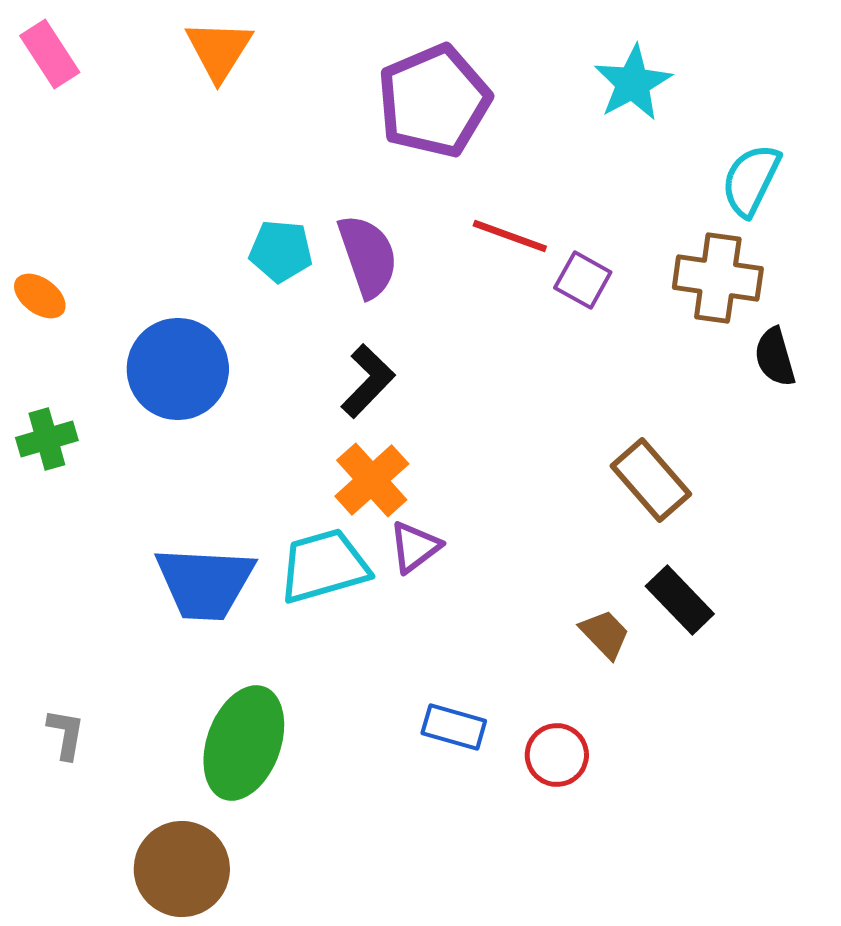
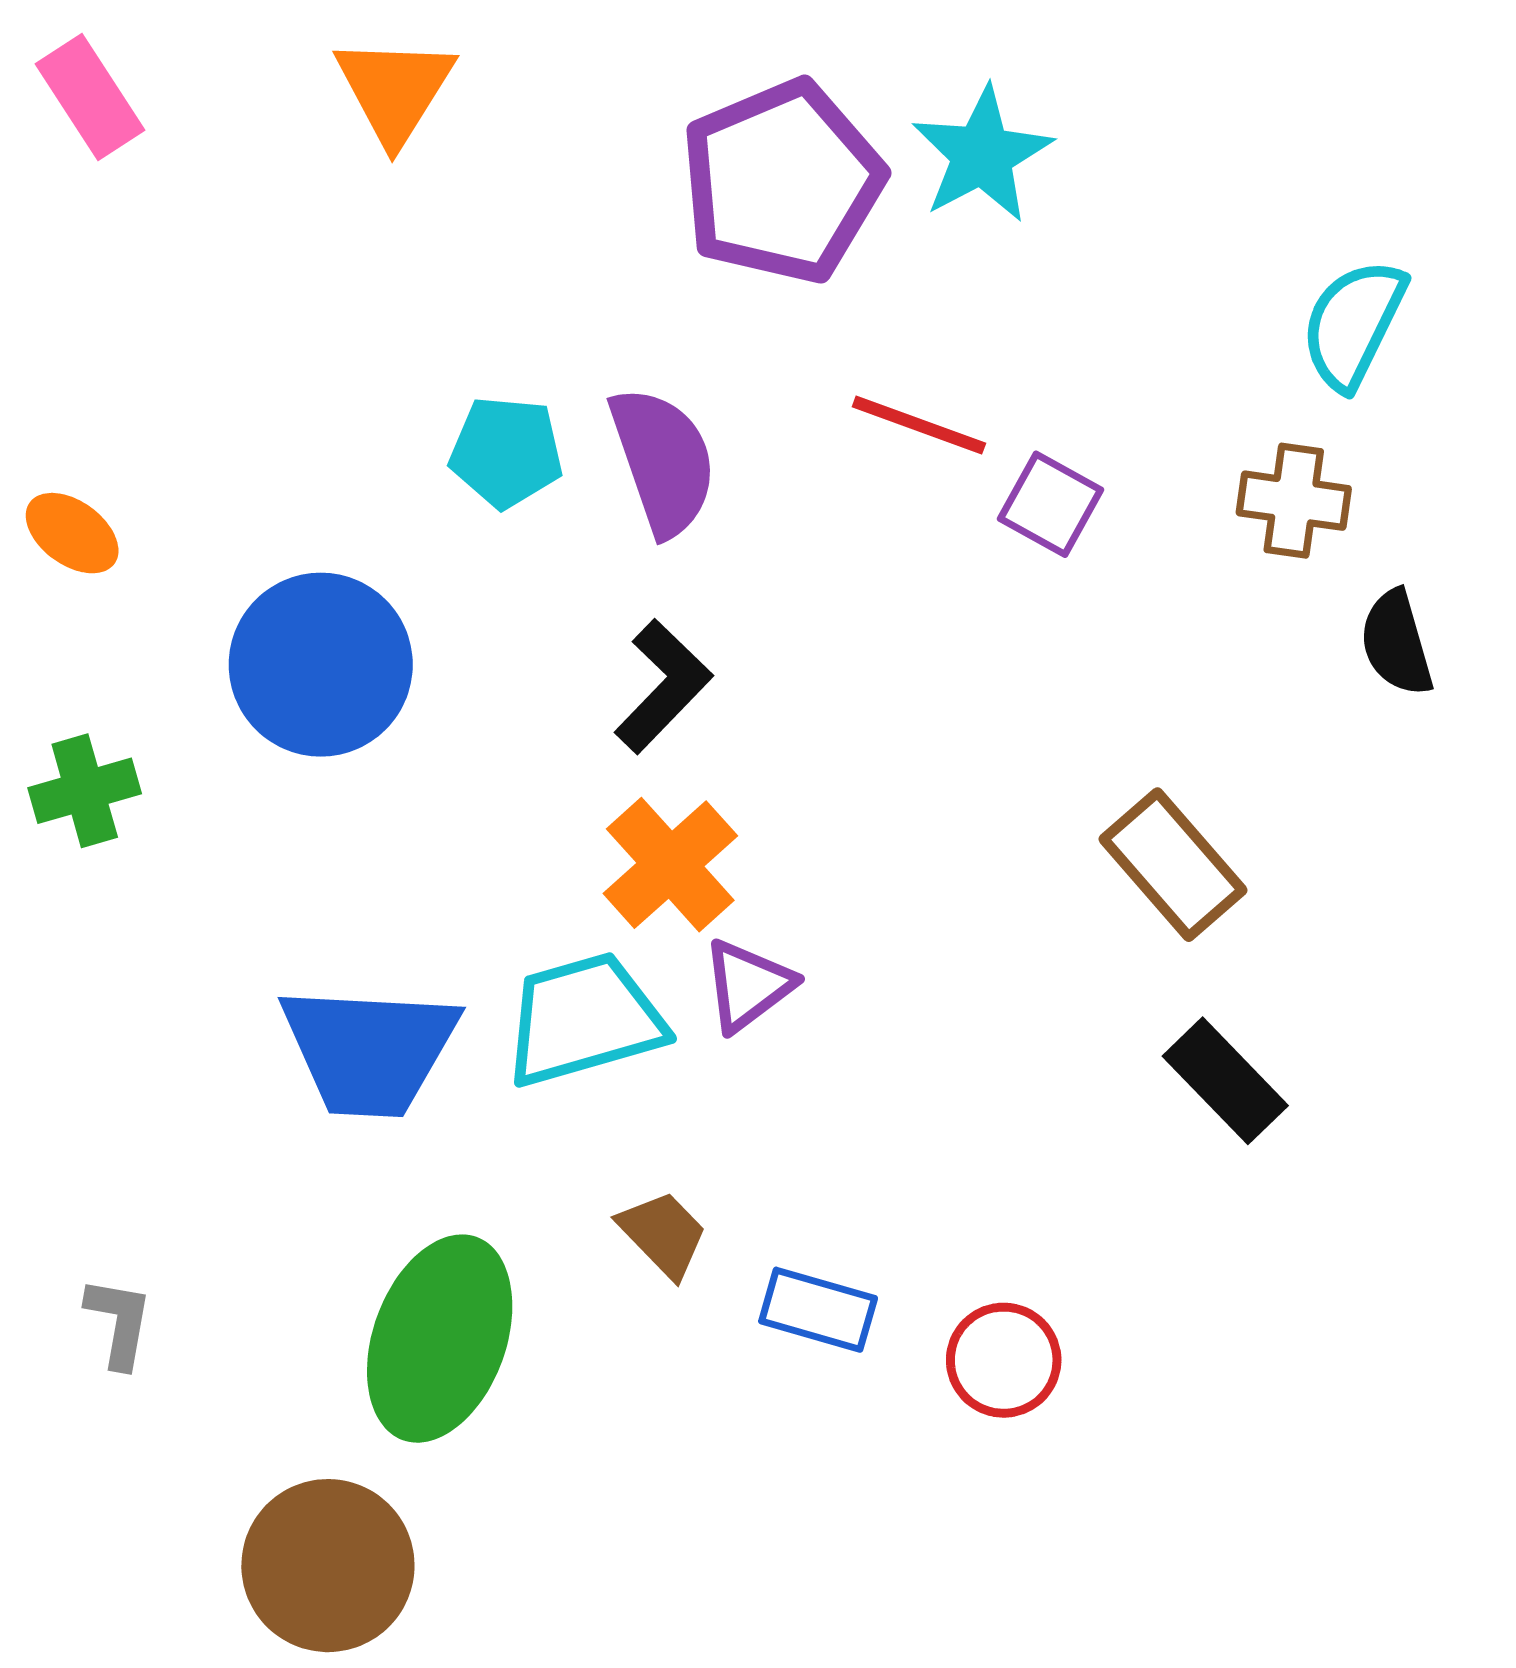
cyan star: (633, 83) -> (982, 155), moved
brown cross: (718, 278) -> (1294, 501), size x0.7
brown trapezoid: (605, 634) -> (663, 1234), moved

